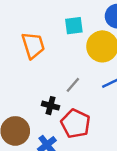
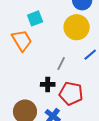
cyan square: (74, 26) -> (35, 18), moved

